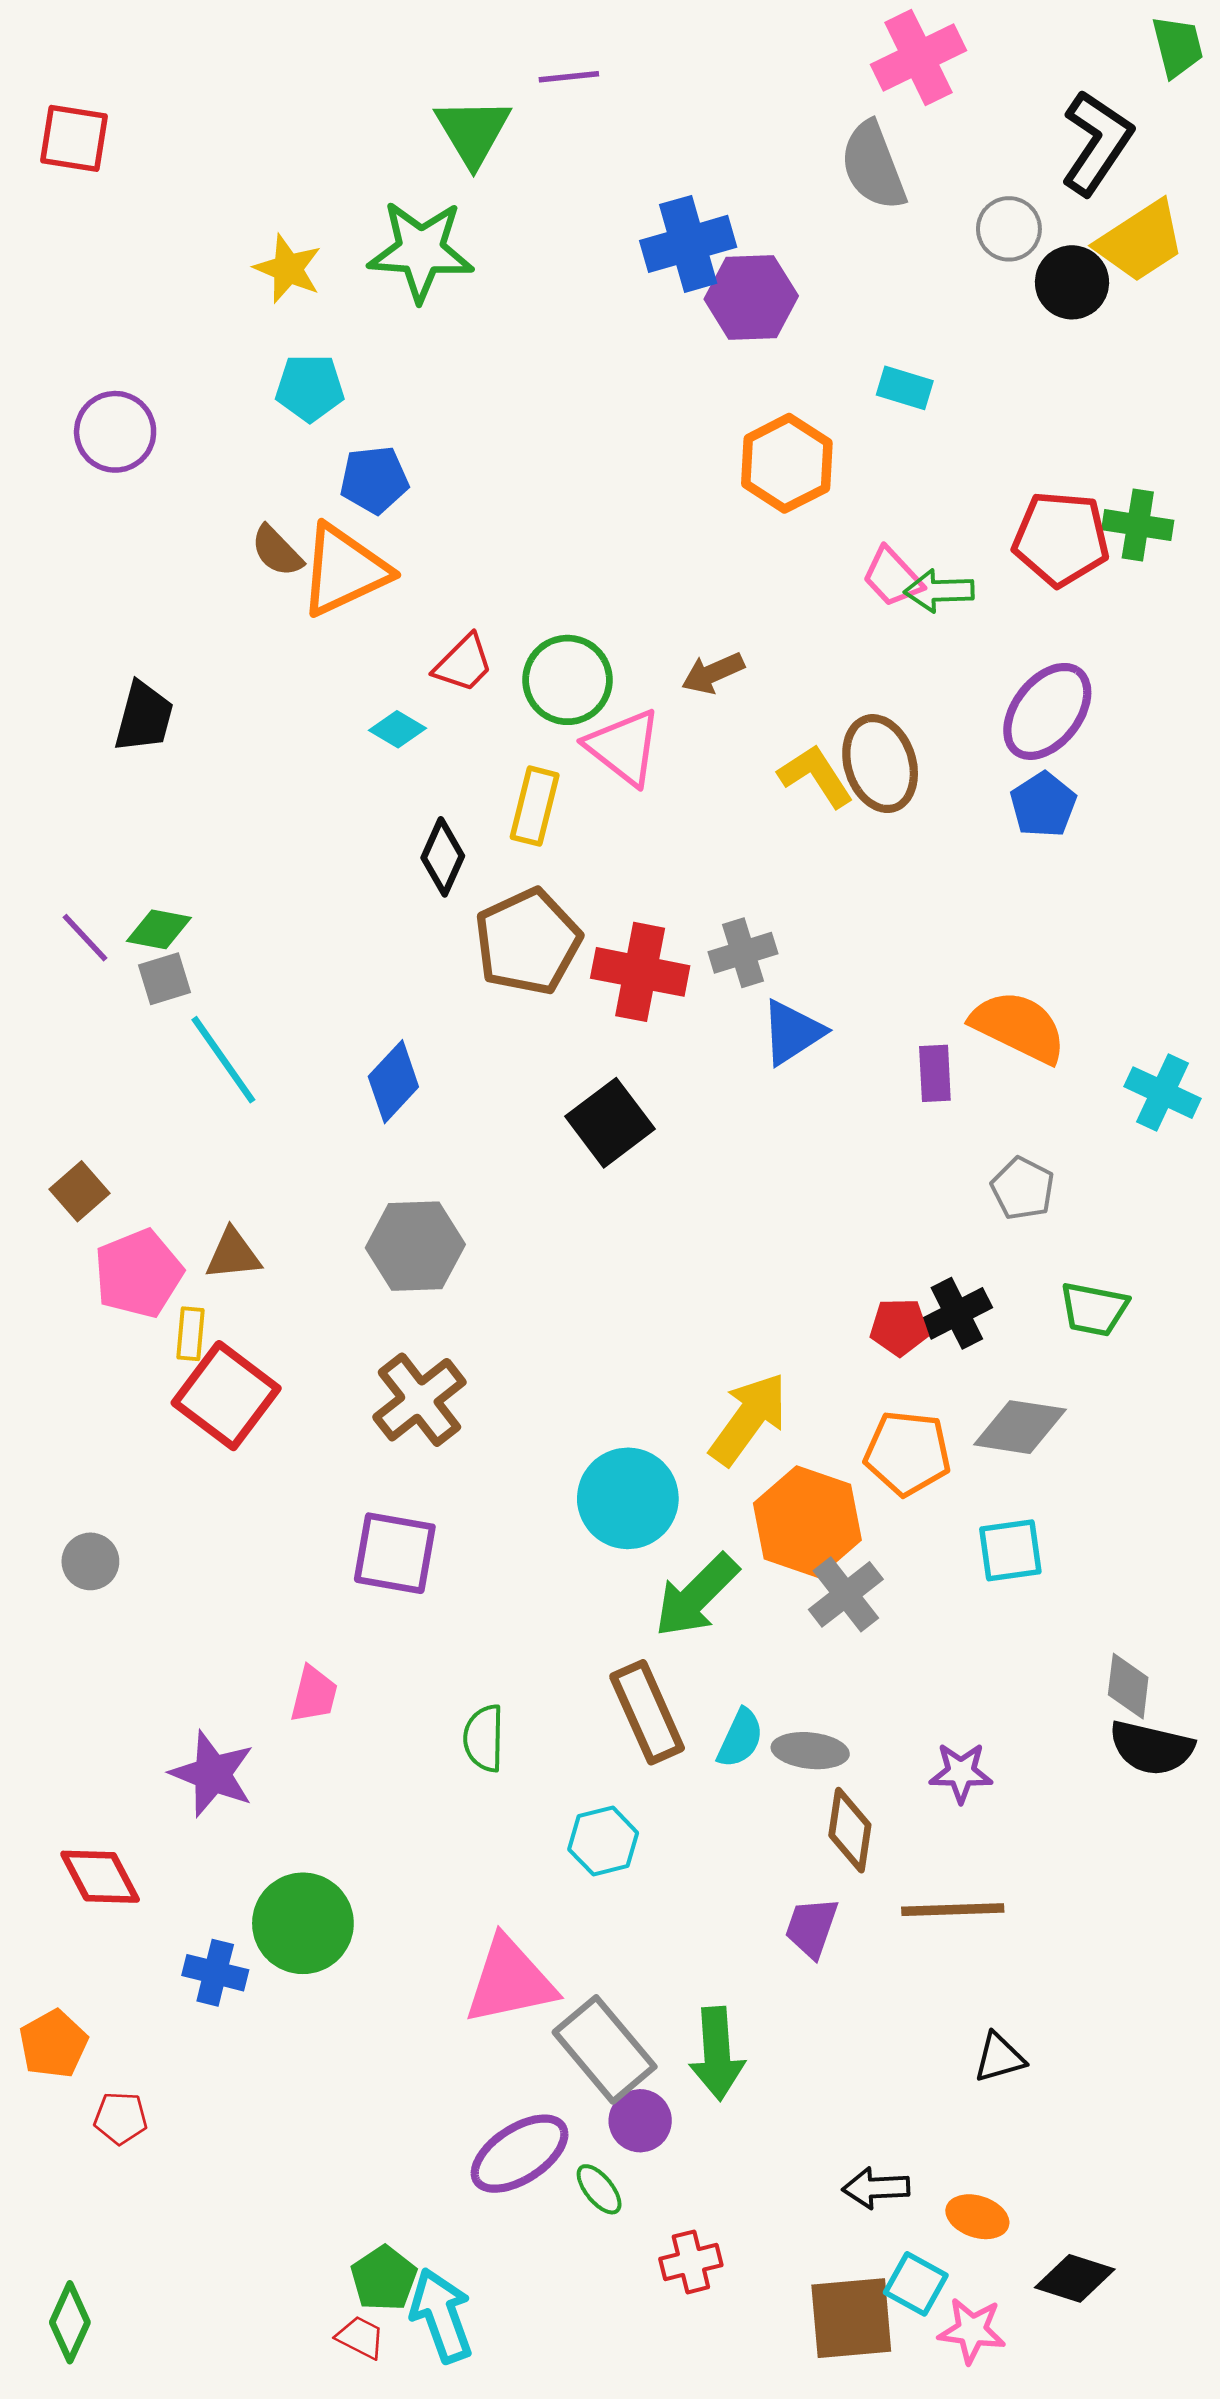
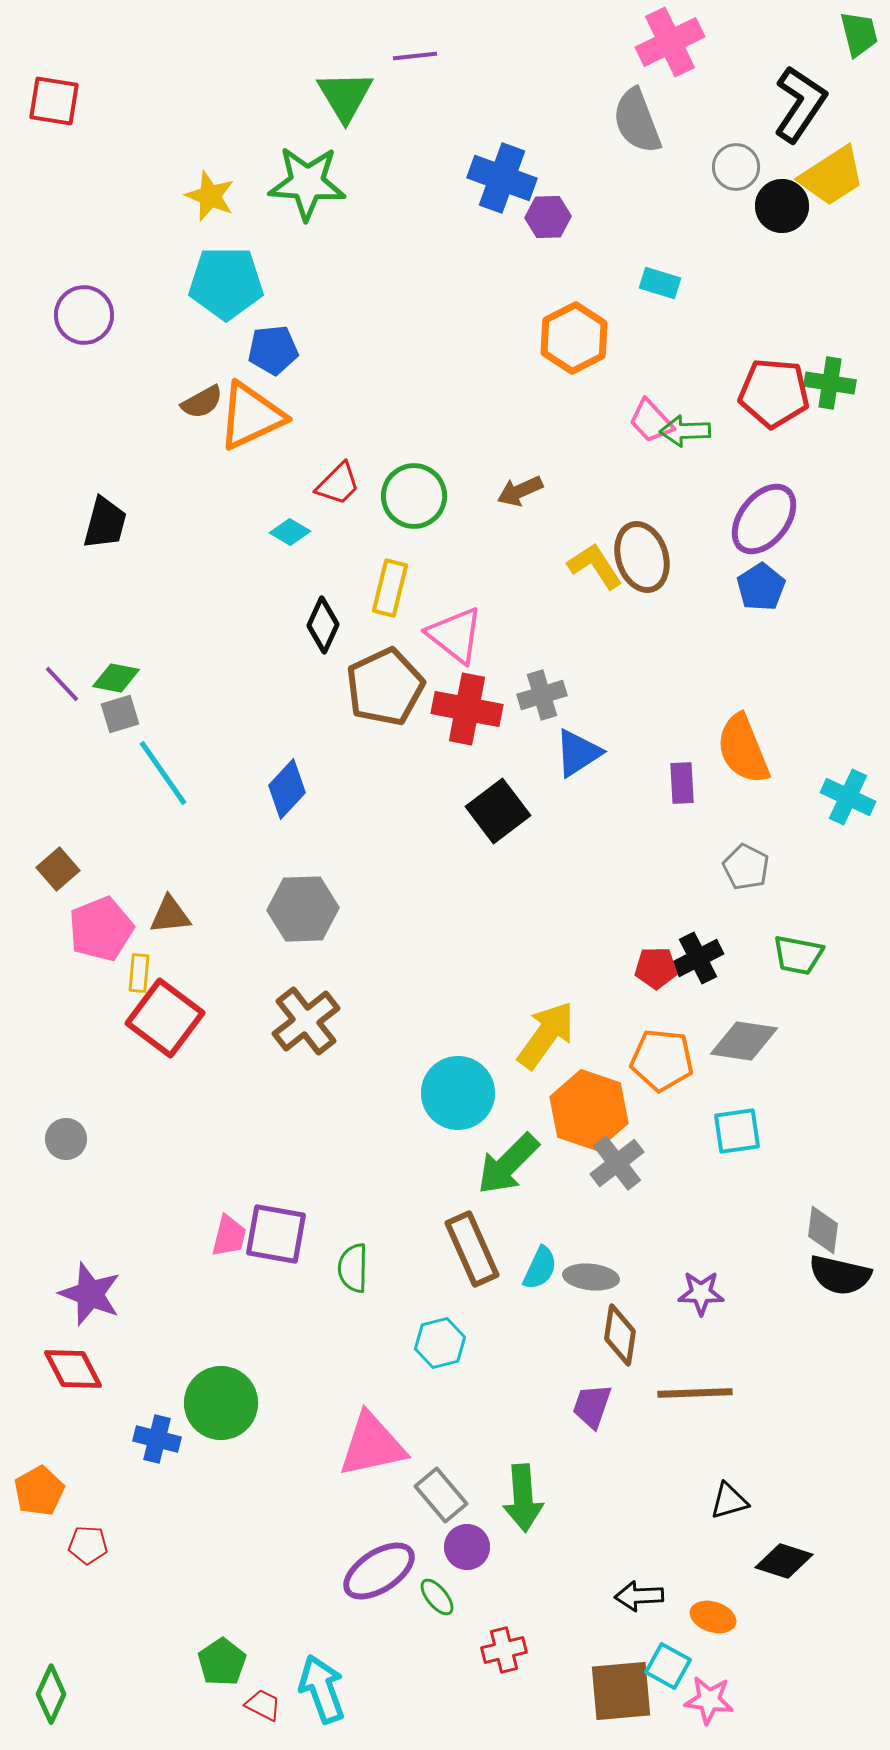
blue cross: (688, 244) -> (502, 178), turned 36
purple hexagon: (751, 297) -> (548, 217), size x0.7
cyan pentagon: (310, 388) -> (226, 283), size x1.5
brown semicircle: (277, 551) -> (202, 402), turned -75
pink triangle: (624, 747) -> (455, 635), moved
orange semicircle: (1019, 1027) -> (743, 749), turned -138
black square: (610, 1123) -> (498, 811), moved
purple square: (395, 1553) -> (276, 1234), moved
purple star: (212, 1774) -> (90, 1294), moved
gray rectangle: (605, 2049) -> (441, 1495), size x0.7
green pentagon: (384, 2278) -> (222, 1662), moved
black diamond: (1075, 2278) -> (784, 1561), moved

